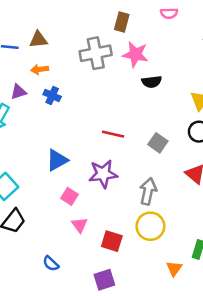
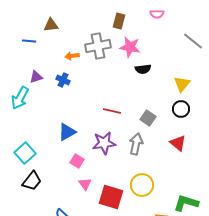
brown triangle: (38, 39) -> (51, 25), moved
orange arrow: (40, 69) -> (72, 56), moved
gray arrow: (148, 191) -> (136, 144), moved
red square: (112, 241) -> (111, 197), size x1.4

